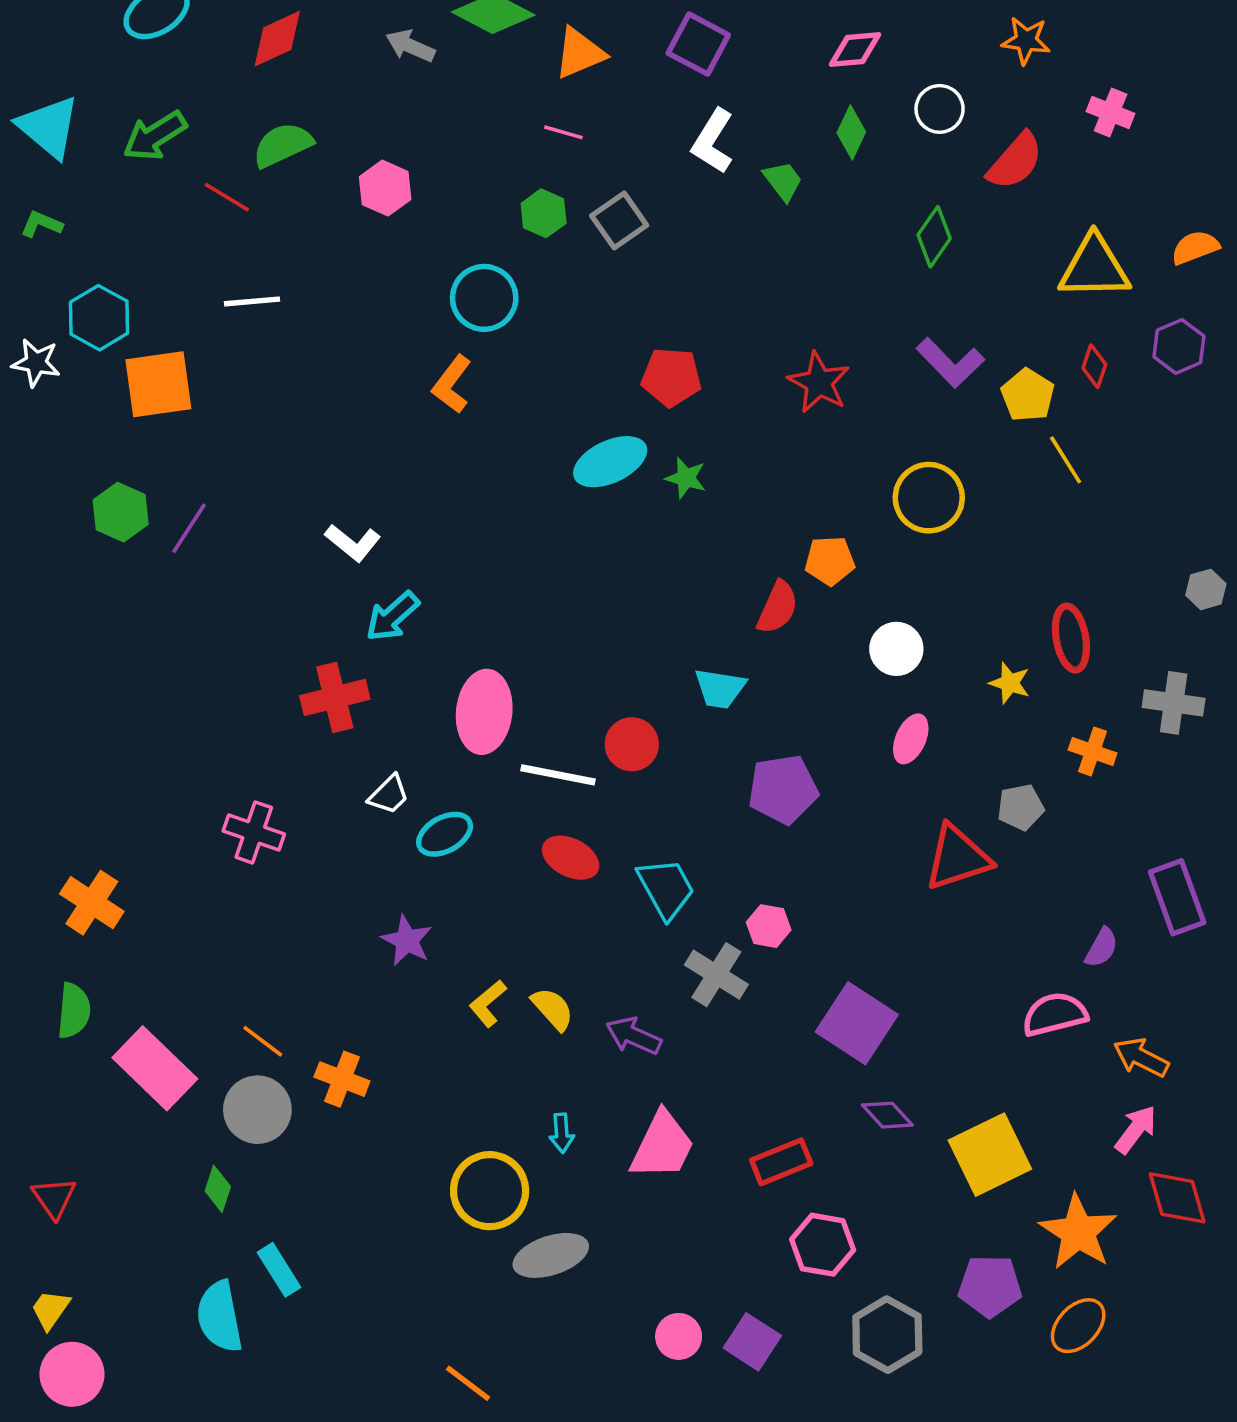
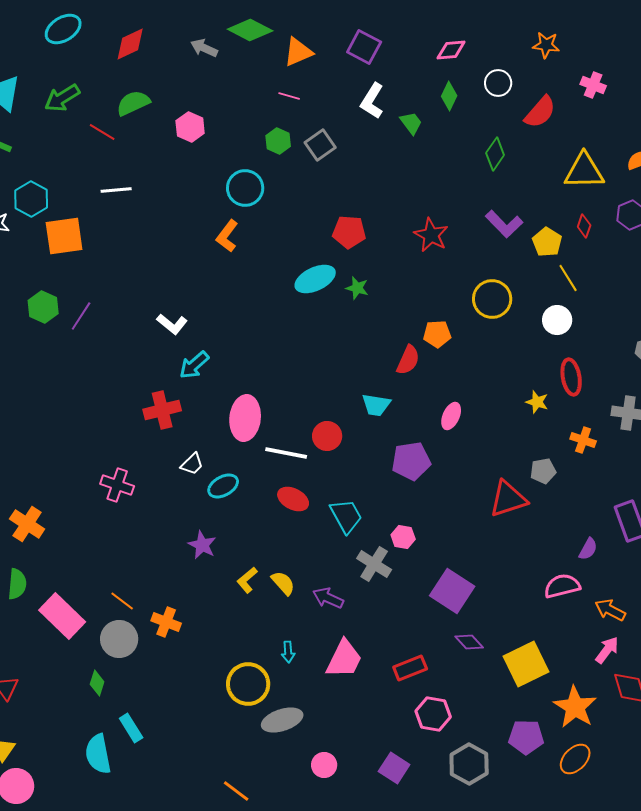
white circle: (896, 649) -> (557, 320), moved
pink ellipse: (911, 739) -> (451, 416), moved
pink circle: (679, 1336) -> (324, 765), moved

